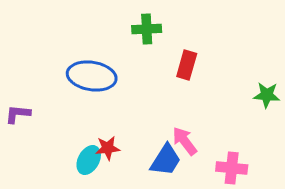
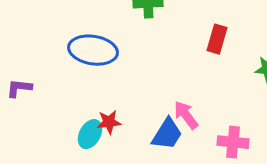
red rectangle: (187, 65) -> (217, 39), moved

